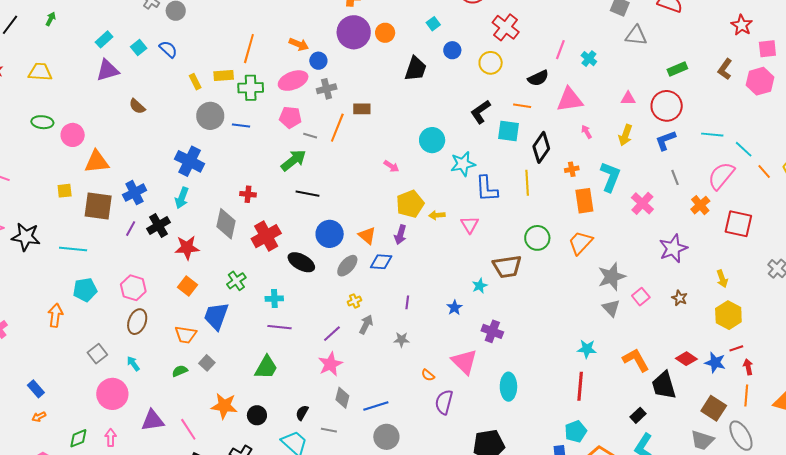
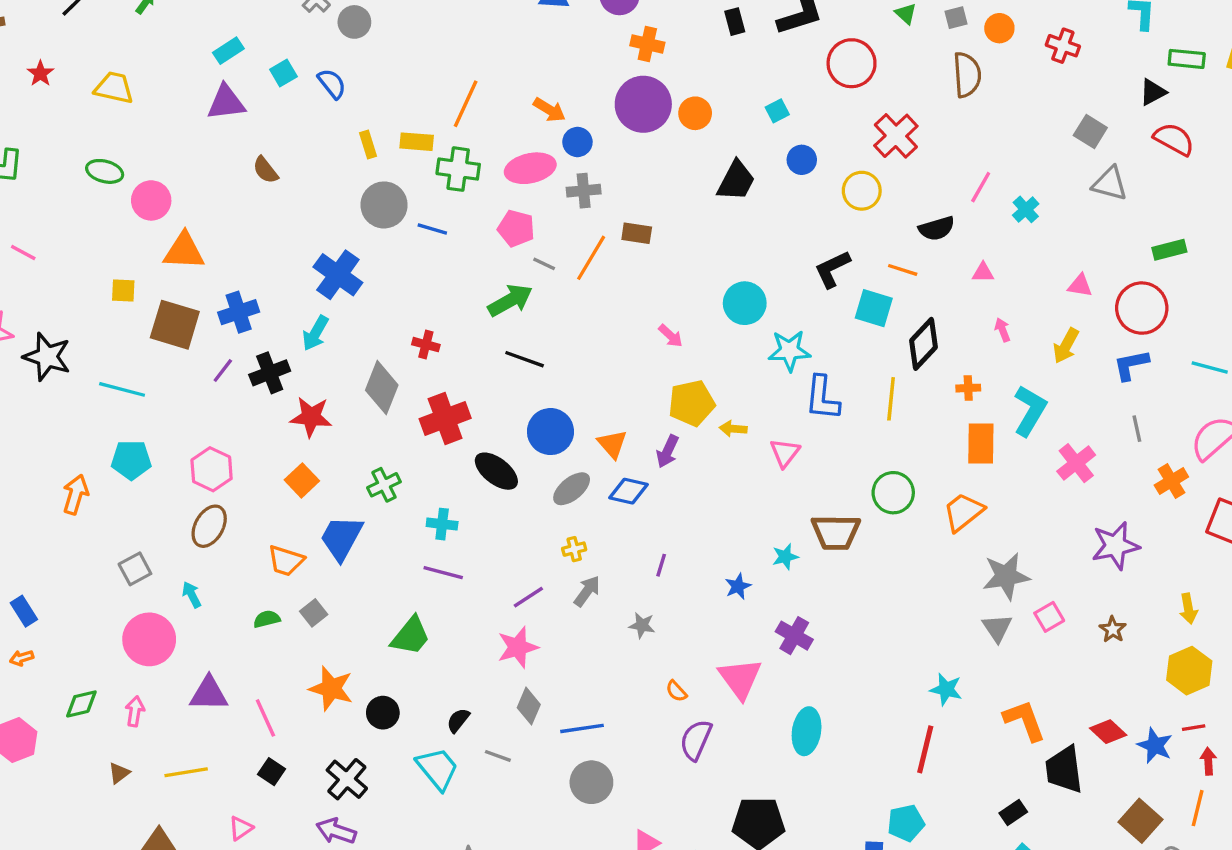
pink triangle: (570, 100) -> (983, 273), size x0.5

